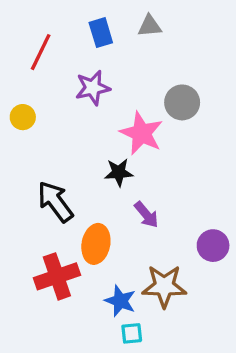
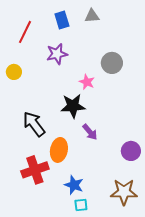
pink star: (141, 133) -> (87, 82), size x0.6
black star: (119, 172) -> (73, 106), size x1.4
brown star: (164, 286) -> (124, 192), moved

